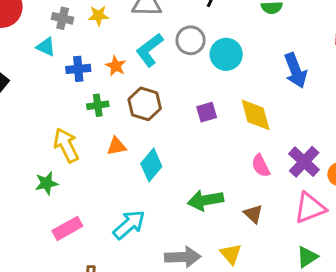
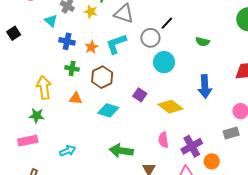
gray circle: (191, 40) -> (150, 38), moved
purple square: (207, 112) -> (140, 95), turned 32
yellow diamond: (256, 115) -> (170, 107), turned -55
cyan diamond: (151, 165) -> (108, 110), moved, turned 50
green star: (46, 183) -> (37, 116), moved
cyan arrow: (129, 225) -> (68, 151), size x0.7

